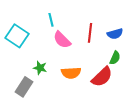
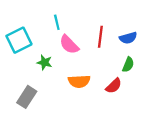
cyan square: (17, 36) -> (19, 40), turned 30
green star: (40, 68) -> (45, 62), moved
red semicircle: (102, 77) -> (114, 86), size x0.7

